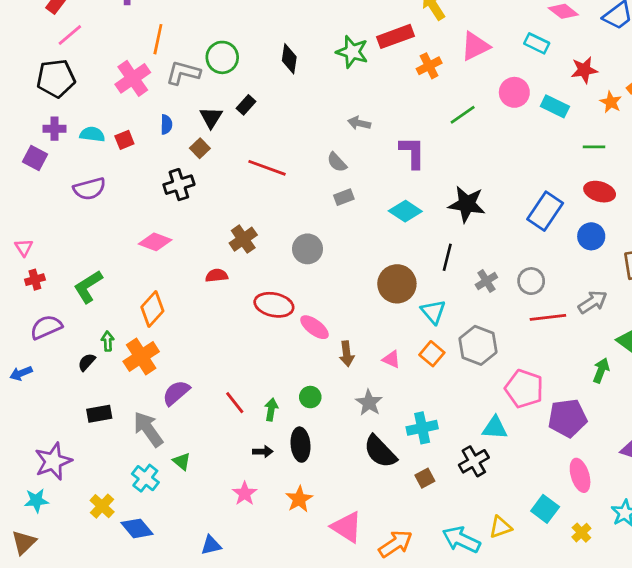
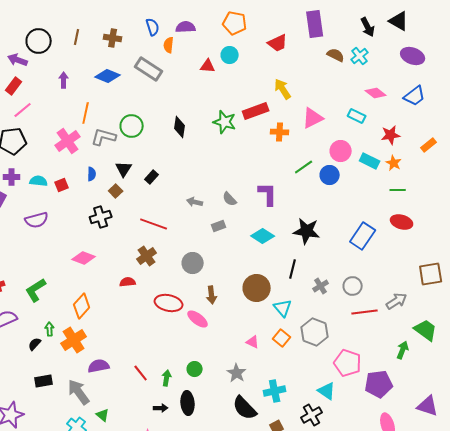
orange cross: (429, 66) -> (280, 132), turned 30
orange star: (611, 102) -> (394, 163), moved
black rectangle: (246, 105) -> (152, 177), moved
gray arrow: (359, 123) -> (195, 202), moved
gray semicircle: (337, 162) -> (230, 199), moved
red line: (267, 168) -> (154, 224), moved
blue circle: (591, 236) -> (330, 175), moved
brown arrow: (347, 354) -> (212, 295), moved
purple semicircle: (176, 393) -> (99, 366), turned 30
cyan triangle: (495, 428) -> (327, 391), turned 30

